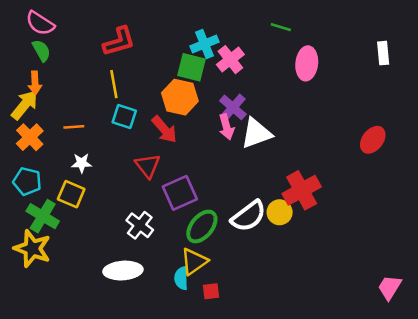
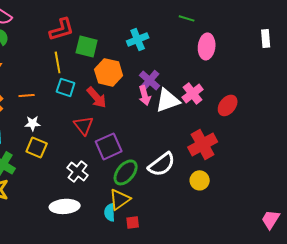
cyan cross: (204, 44) -> (138, 39), moved
pink cross: (230, 60) -> (193, 93), moved
green square: (192, 67) -> (87, 46), moved
red ellipse: (373, 140) -> (228, 105), moved
yellow square: (71, 194) -> (37, 147), moved
yellow circle: (280, 212) -> (200, 180), moved

